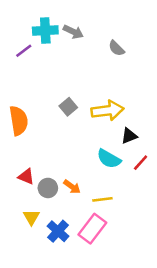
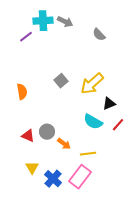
yellow arrow: (108, 111) -> (92, 84), turned 145
orange semicircle: (19, 121) -> (22, 92), size x0.7
gray circle: (48, 188) -> (47, 132), moved

